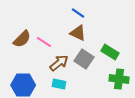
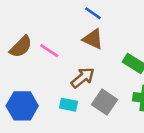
gray square: (84, 59) -> (105, 102), moved
brown arrow: (59, 63) -> (83, 78), moved

